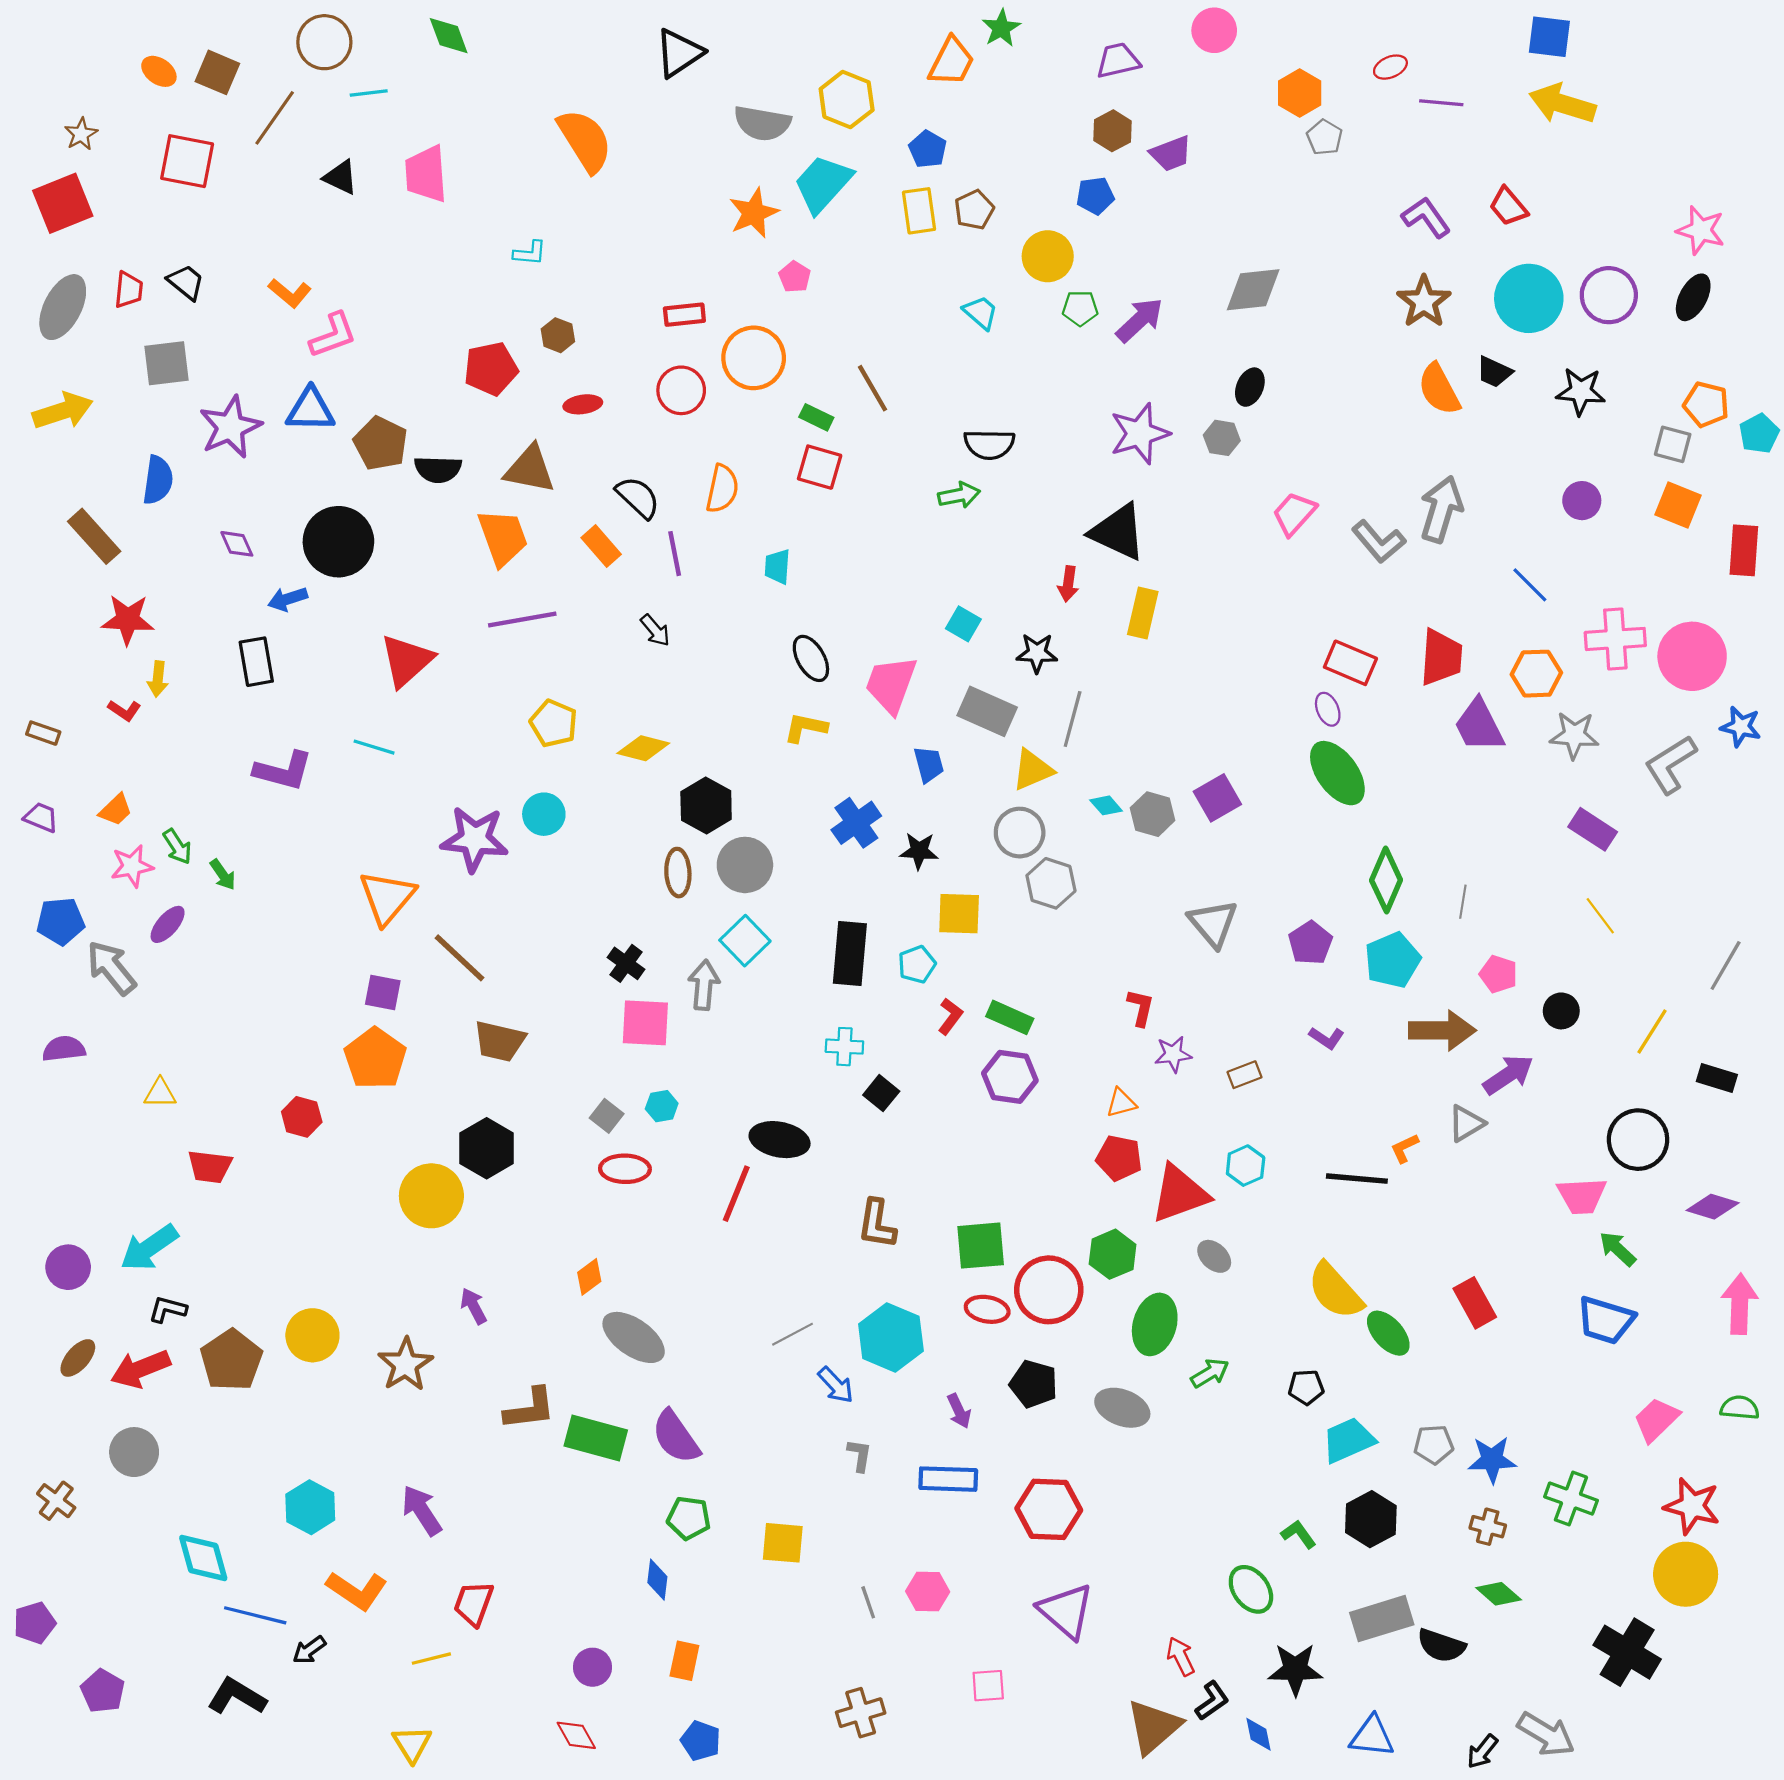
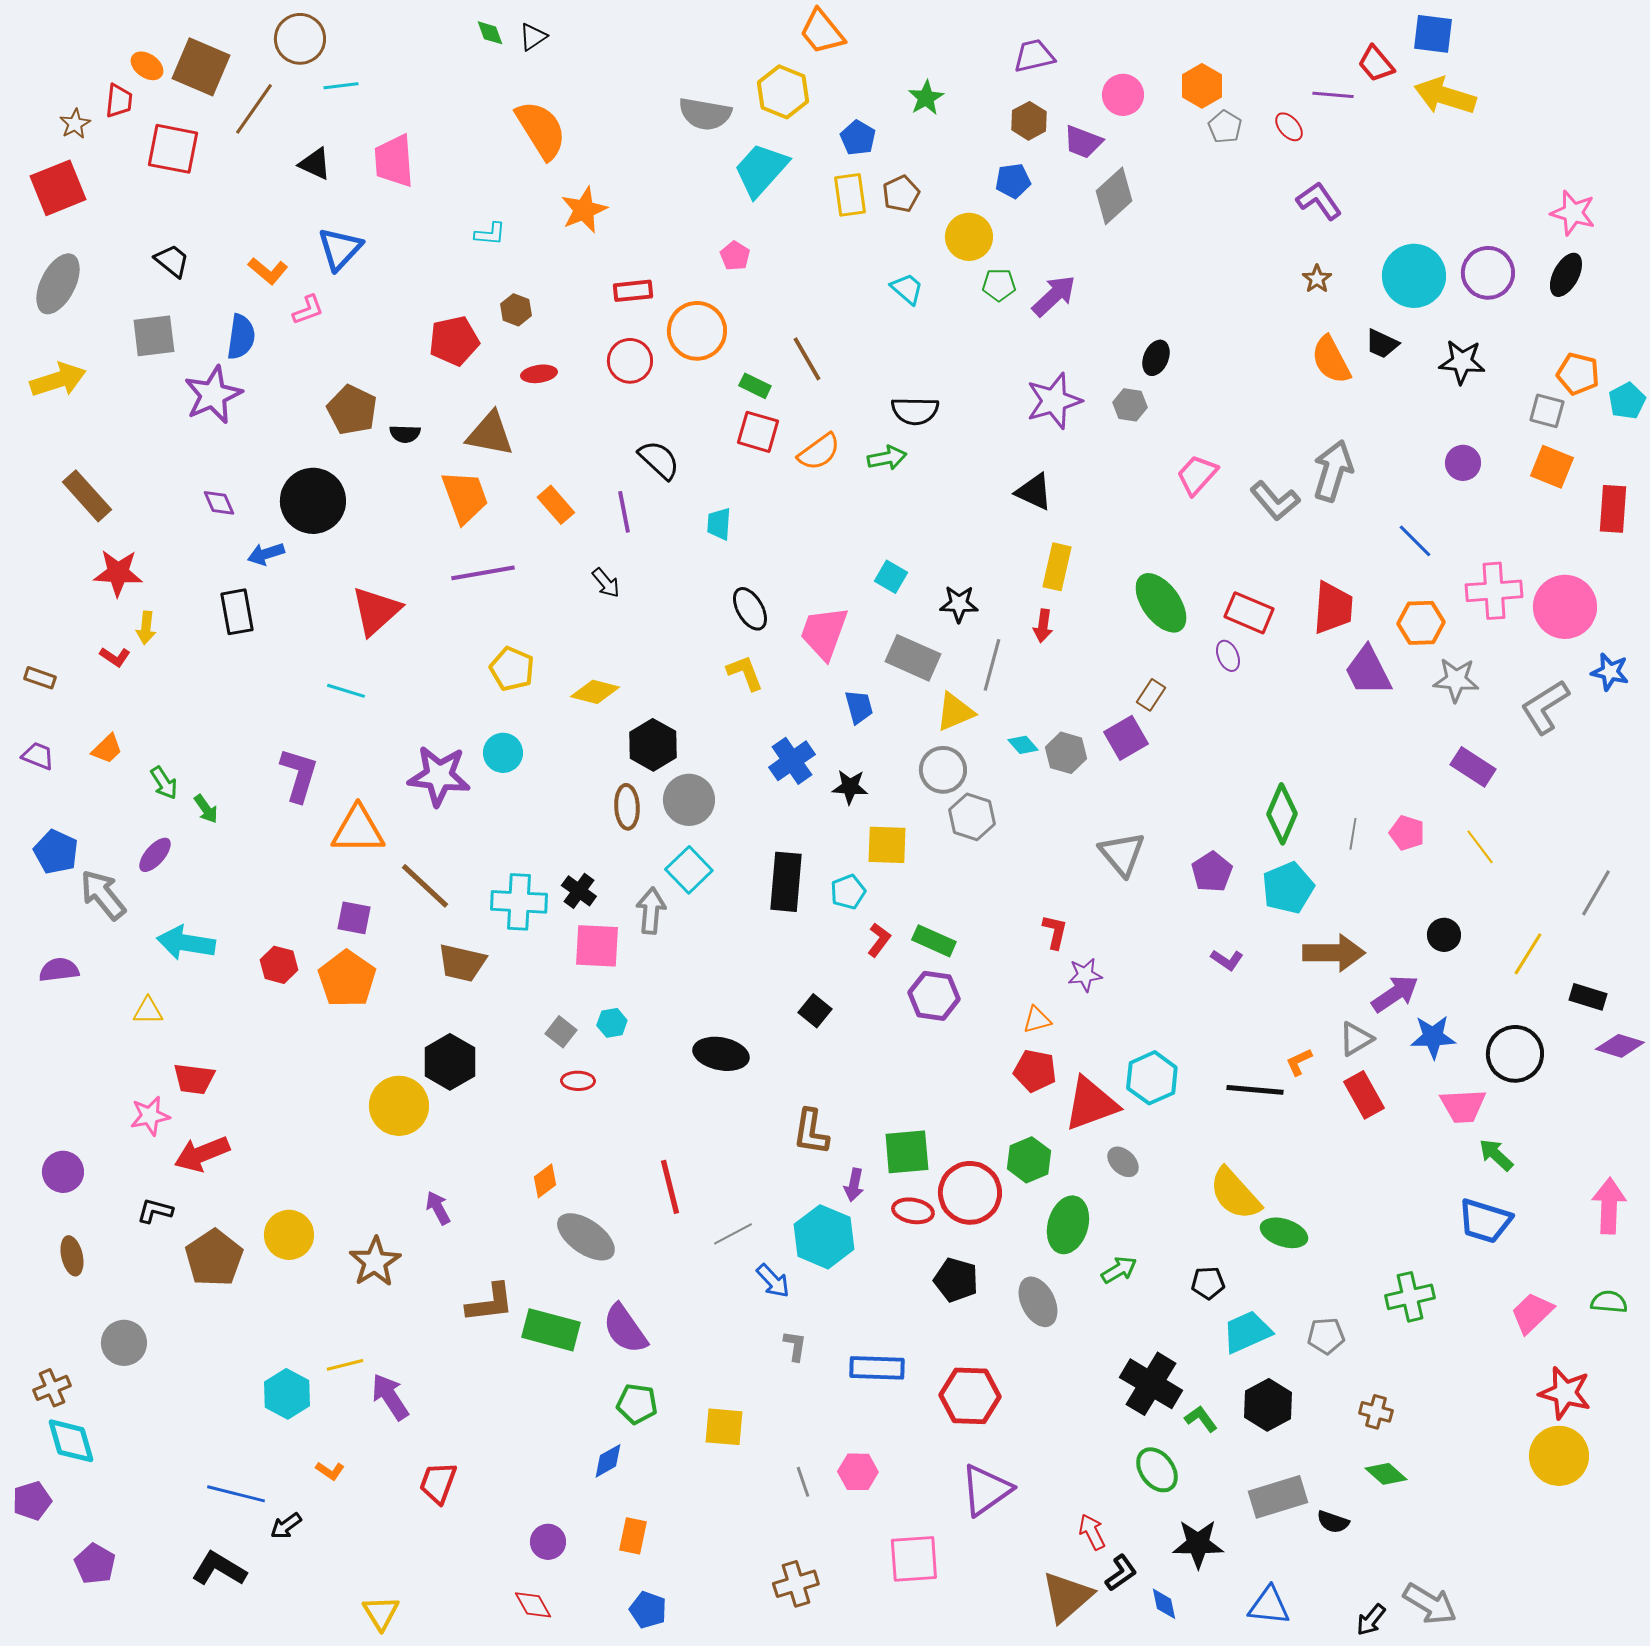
green star: (1001, 28) -> (926, 98), moved
pink circle: (1214, 30) -> (1123, 95), moved
green diamond: (449, 36) -> (490, 33), moved, size x0.7
black triangle: (679, 53) -> (533, 37), moved, size x0.6
orange trapezoid: (951, 62) -> (822, 32), moved, turned 114
red ellipse: (1390, 67) -> (1289, 127), moved, turned 72
brown square: (217, 72) -> (201, 67), size x1.4
purple trapezoid: (1171, 154) -> (1083, 142), turned 42
red trapezoid: (1508, 207) -> (1376, 64), moved
orange star: (754, 213) -> (584, 210), moved
red trapezoid: (129, 290) -> (119, 101), moved
gray diamond: (1253, 290) -> (1114, 196), moved, turned -36
brown star: (1424, 302) -> (1317, 279), size x0.6
pink L-shape: (333, 335) -> (308, 310), size x0.7
blue triangle: (310, 410) -> (340, 249), moved, turned -48
black semicircle: (438, 469) -> (405, 434), size x0.7
blue semicircle: (158, 480) -> (241, 337), moved
orange semicircle: (722, 489) -> (819, 452), moved, turned 42
black semicircle: (638, 497) -> (659, 460), moved
black triangle: (1118, 532) -> (1034, 492), size x0.7
red arrow: (1068, 584) -> (1043, 626), moved
yellow L-shape: (805, 728) -> (745, 673), turned 57
purple L-shape: (283, 771) -> (299, 775), moved, turned -88
green ellipse: (1337, 773) -> (1161, 603), moved
pink star: (132, 866) -> (150, 1116), moved
orange triangle: (387, 897) -> (358, 830), turned 50
blue pentagon: (61, 921) -> (56, 852), turned 30
pink pentagon: (1499, 974) -> (1407, 833), moved
cyan cross: (844, 1047) -> (519, 902), moved, size x1.6
brown rectangle: (1244, 1075) -> (1151, 695), moved, turned -36
red hexagon: (302, 1117) -> (279, 965), moved
cyan hexagon: (1246, 1166) -> (1152, 1078), size x1.4
red ellipse: (625, 1169) -> (578, 1081), size x0.7
red line: (736, 1194) -> (670, 1187), moved, turned -36
purple diamond: (1713, 1207) -> (1620, 1046), moved
cyan arrow: (149, 1248) -> (186, 943), moved, turned 44
red rectangle: (1475, 1303) -> (1364, 1095), moved
green ellipse: (1388, 1333) -> (1284, 1233), turned -30
brown ellipse: (78, 1358) -> (72, 1256), turned -54
red arrow: (141, 1369) -> (202, 1154), moved
gray ellipse: (1122, 1408) -> (1038, 1302), turned 42
purple arrow: (959, 1411) -> (854, 1185), moved, turned 36
blue star: (1492, 1460) -> (1433, 1037), moved
green cross: (1571, 1499) -> (1410, 1297), moved, turned -33
brown cross: (56, 1501) -> (52, 1388), turned 30
cyan diamond: (203, 1558) -> (71, 1441), moved
blue diamond: (657, 1580) -> (608, 1461), turned 54
orange L-shape: (357, 1590) -> (330, 1471), size x0.5
purple triangle: (1066, 1611) -> (986, 1490), turned 44
black semicircle: (1441, 1646) -> (1333, 1522), size x0.7
black cross: (1627, 1652) -> (1151, 1384), moved
yellow line: (431, 1659) -> (345, 1365), moved
pink square: (988, 1686) -> (914, 1559), size x1.6

